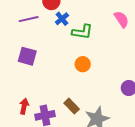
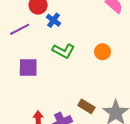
green L-shape: (82, 32) -> (63, 51), moved, turned 35
orange circle: (83, 64) -> (103, 52), moved

